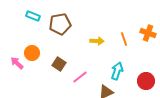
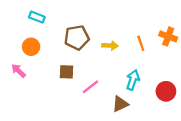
brown pentagon: (60, 24) -> (77, 38), moved
orange circle: (32, 53) -> (31, 47), moved
brown square: (59, 64) -> (66, 72), turned -32

